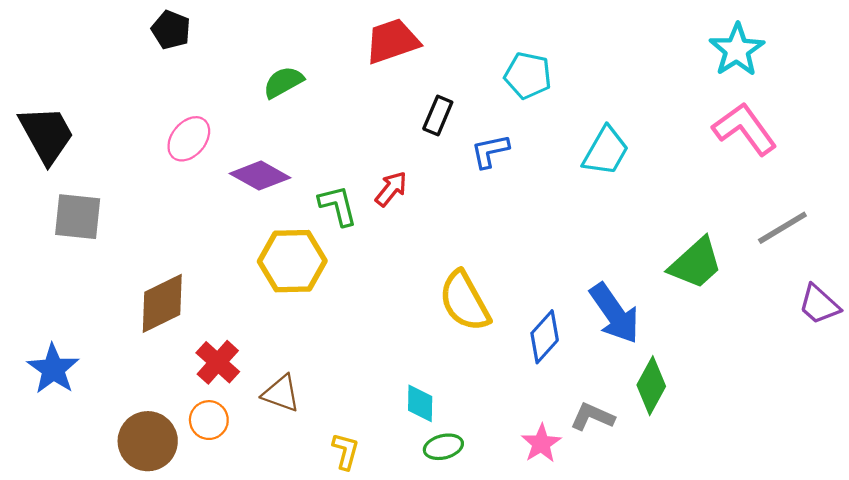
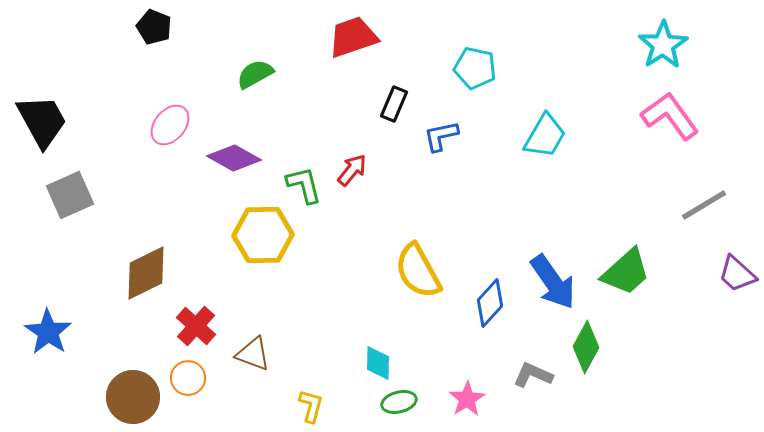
gray square: (78, 217) -> (70, 195), turned -30
green trapezoid: (696, 263) -> (626, 272), moved
pink star: (541, 443) -> (467, 399), moved

